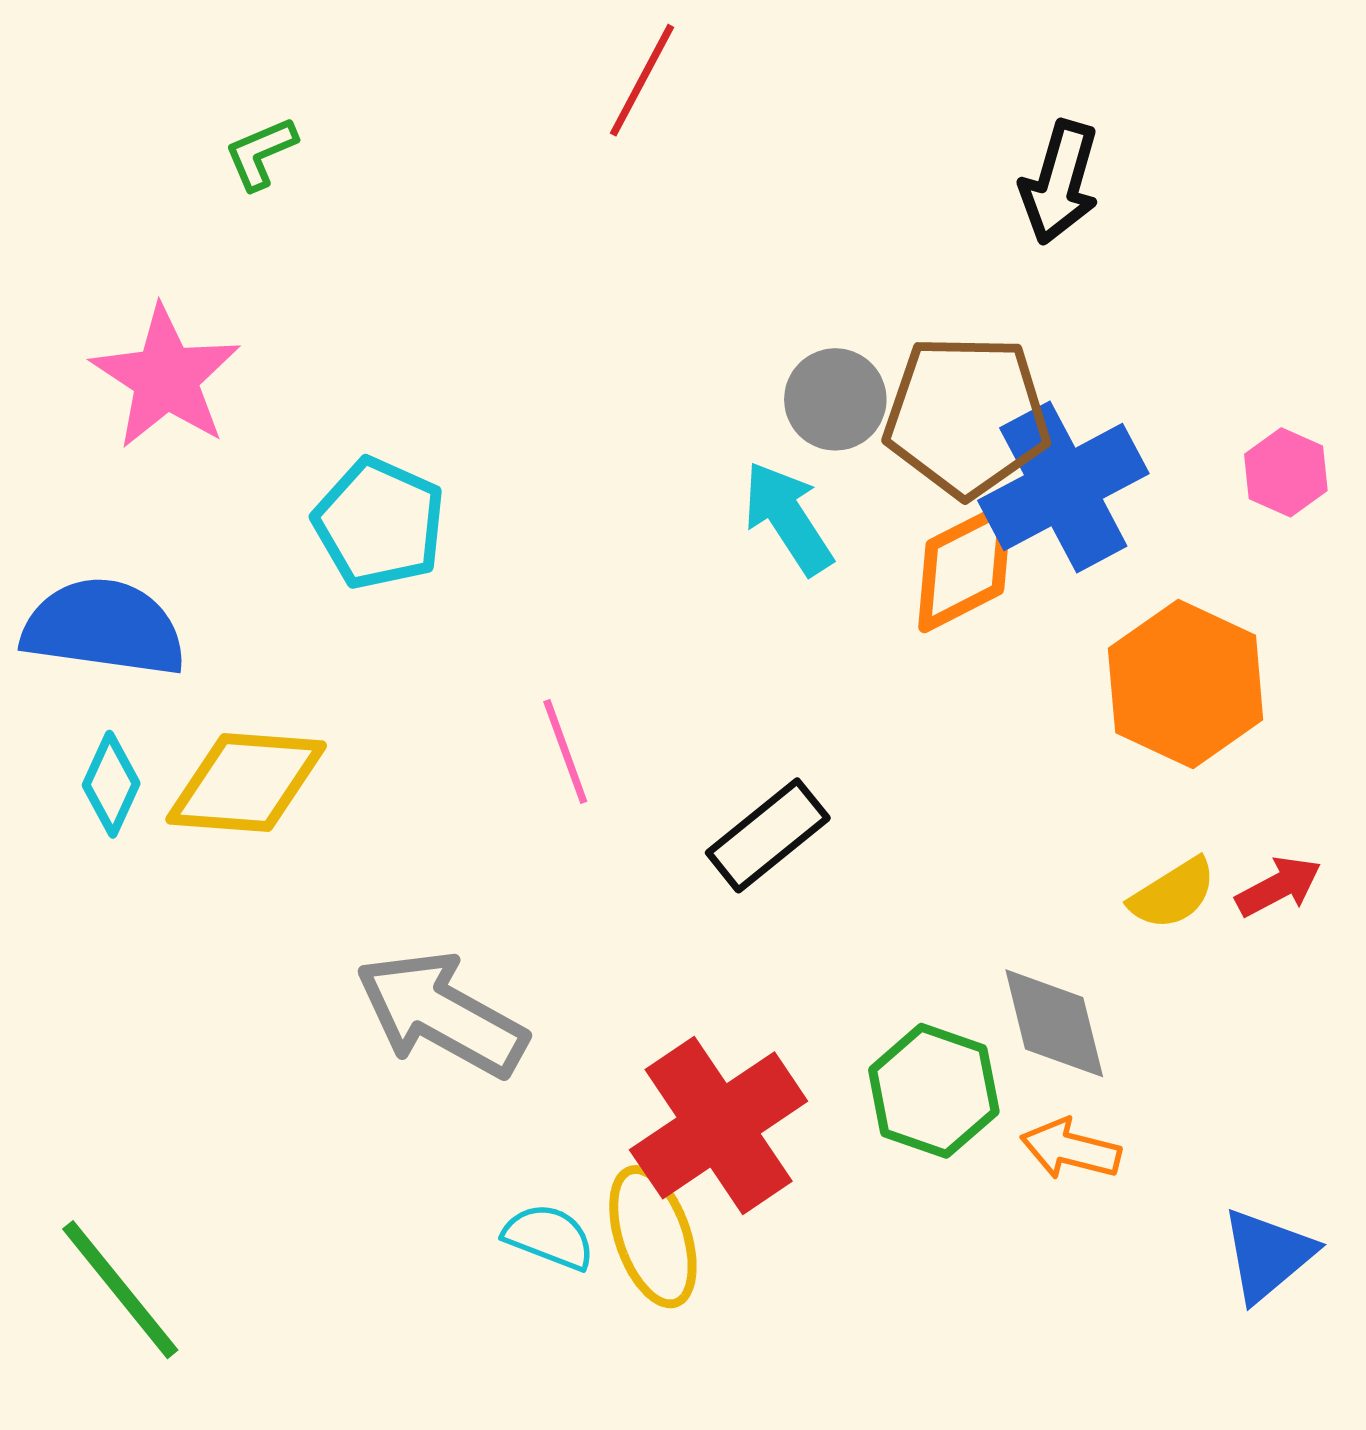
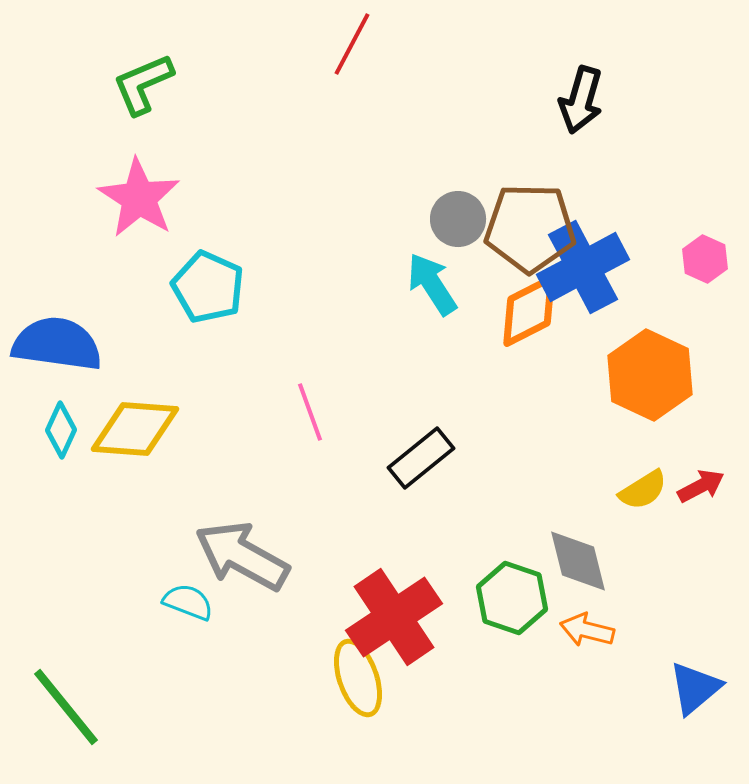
green L-shape: (261, 153) -> (143, 84), size x1.5
pink star: (166, 378) -> (139, 198), moved
cyan semicircle: (549, 1237) -> (188, 602), moved

